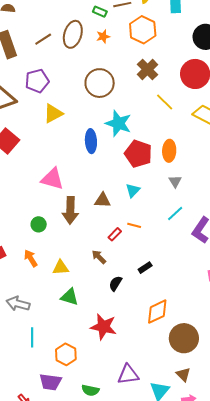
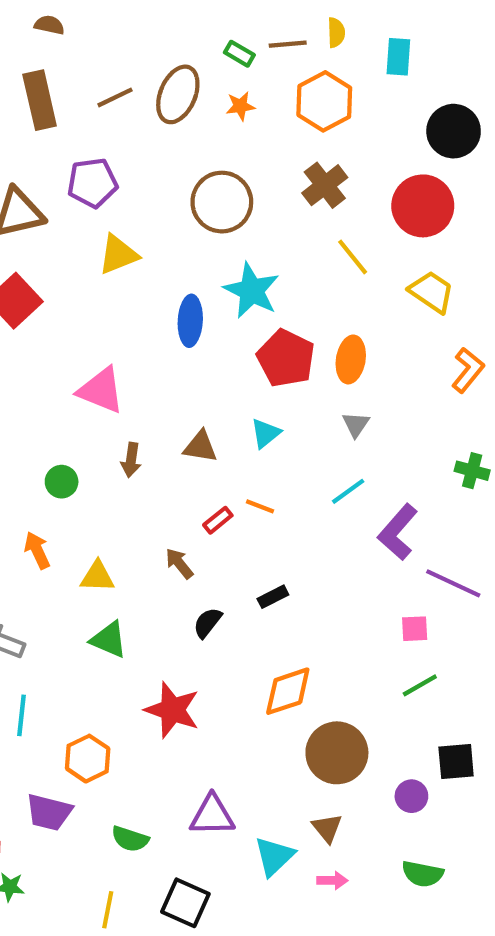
brown arrow: (70, 210) -> (131, 460), size x0.6

